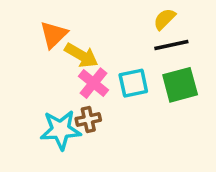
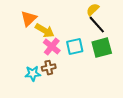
black line: (171, 45) -> (97, 25), turned 60
cyan star: (61, 130) -> (33, 74), size x0.7

